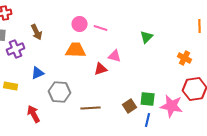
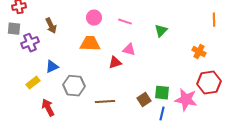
pink line: (101, 28) -> (125, 22), moved
yellow rectangle: (11, 86) -> (33, 83), moved, turned -48

